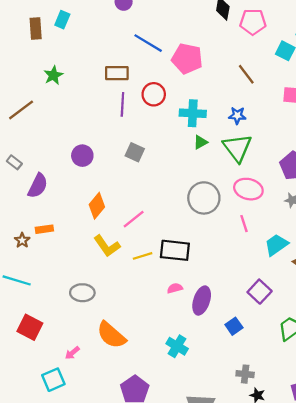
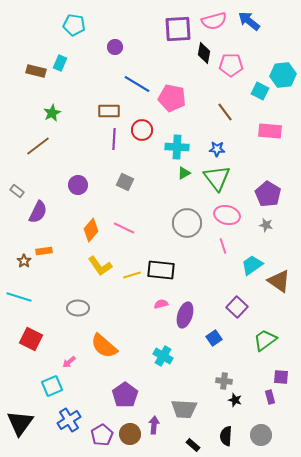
brown rectangle: (36, 29) -> (36, 71), turned -72
brown line: (21, 110) -> (38, 146), moved
pink line: (134, 219) -> (124, 228), moved, turned 65

